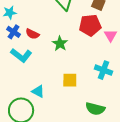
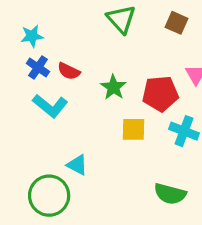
red pentagon: (90, 25) -> (160, 94), moved
yellow square: (70, 80) -> (133, 129), moved

